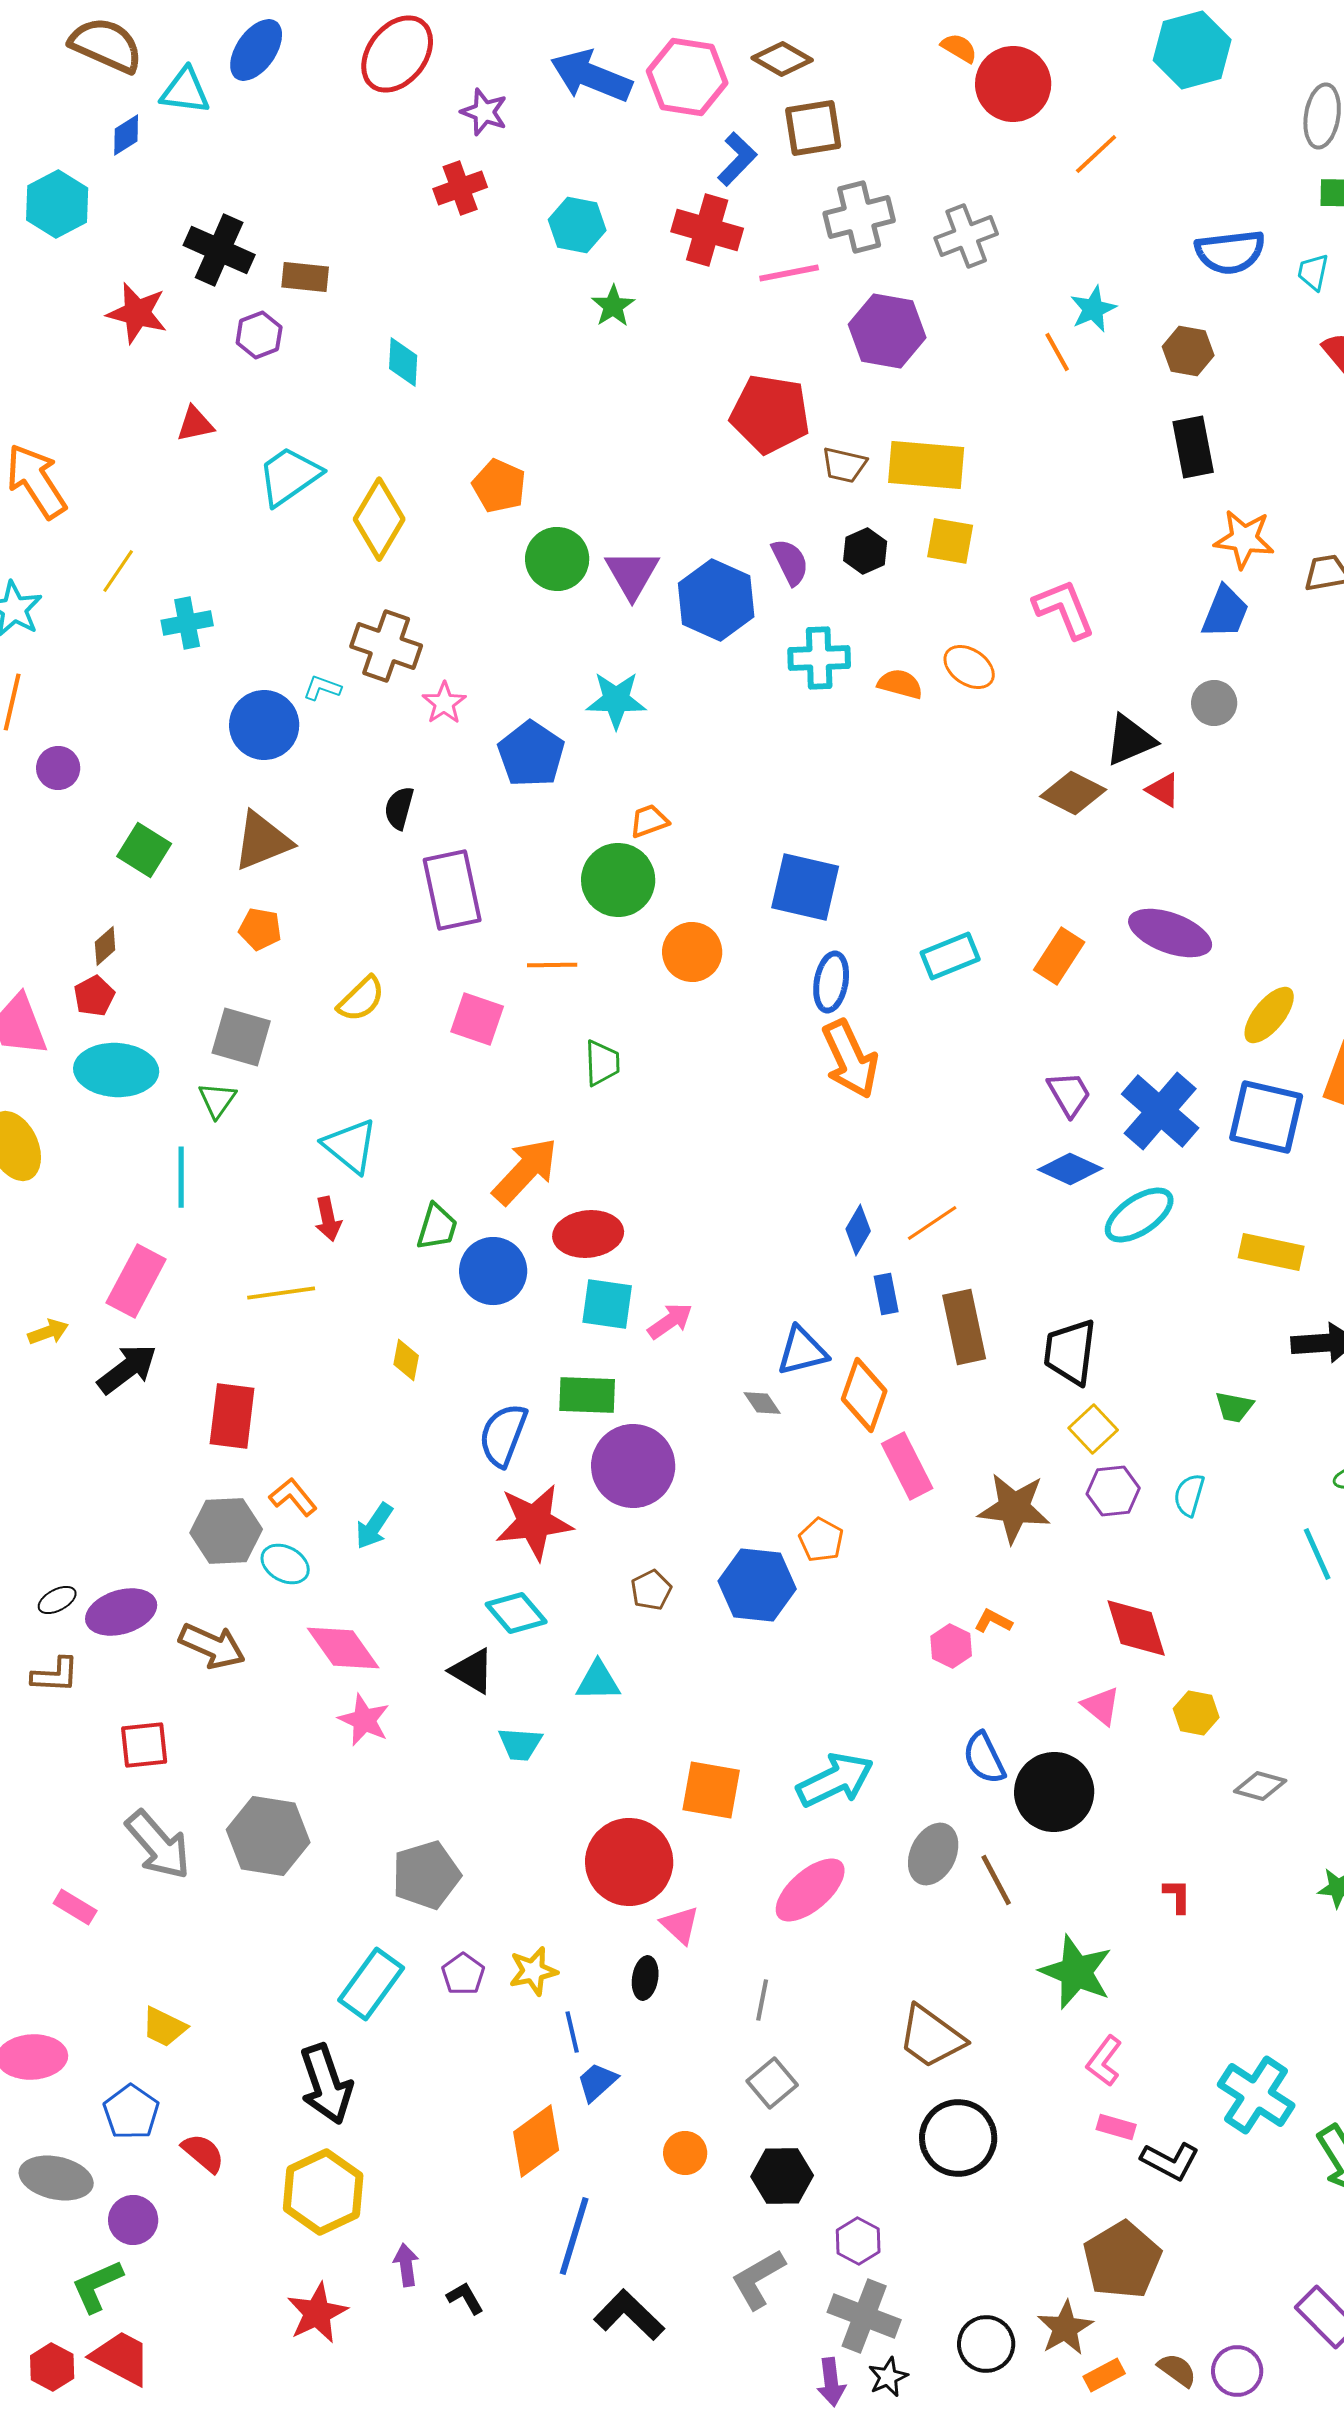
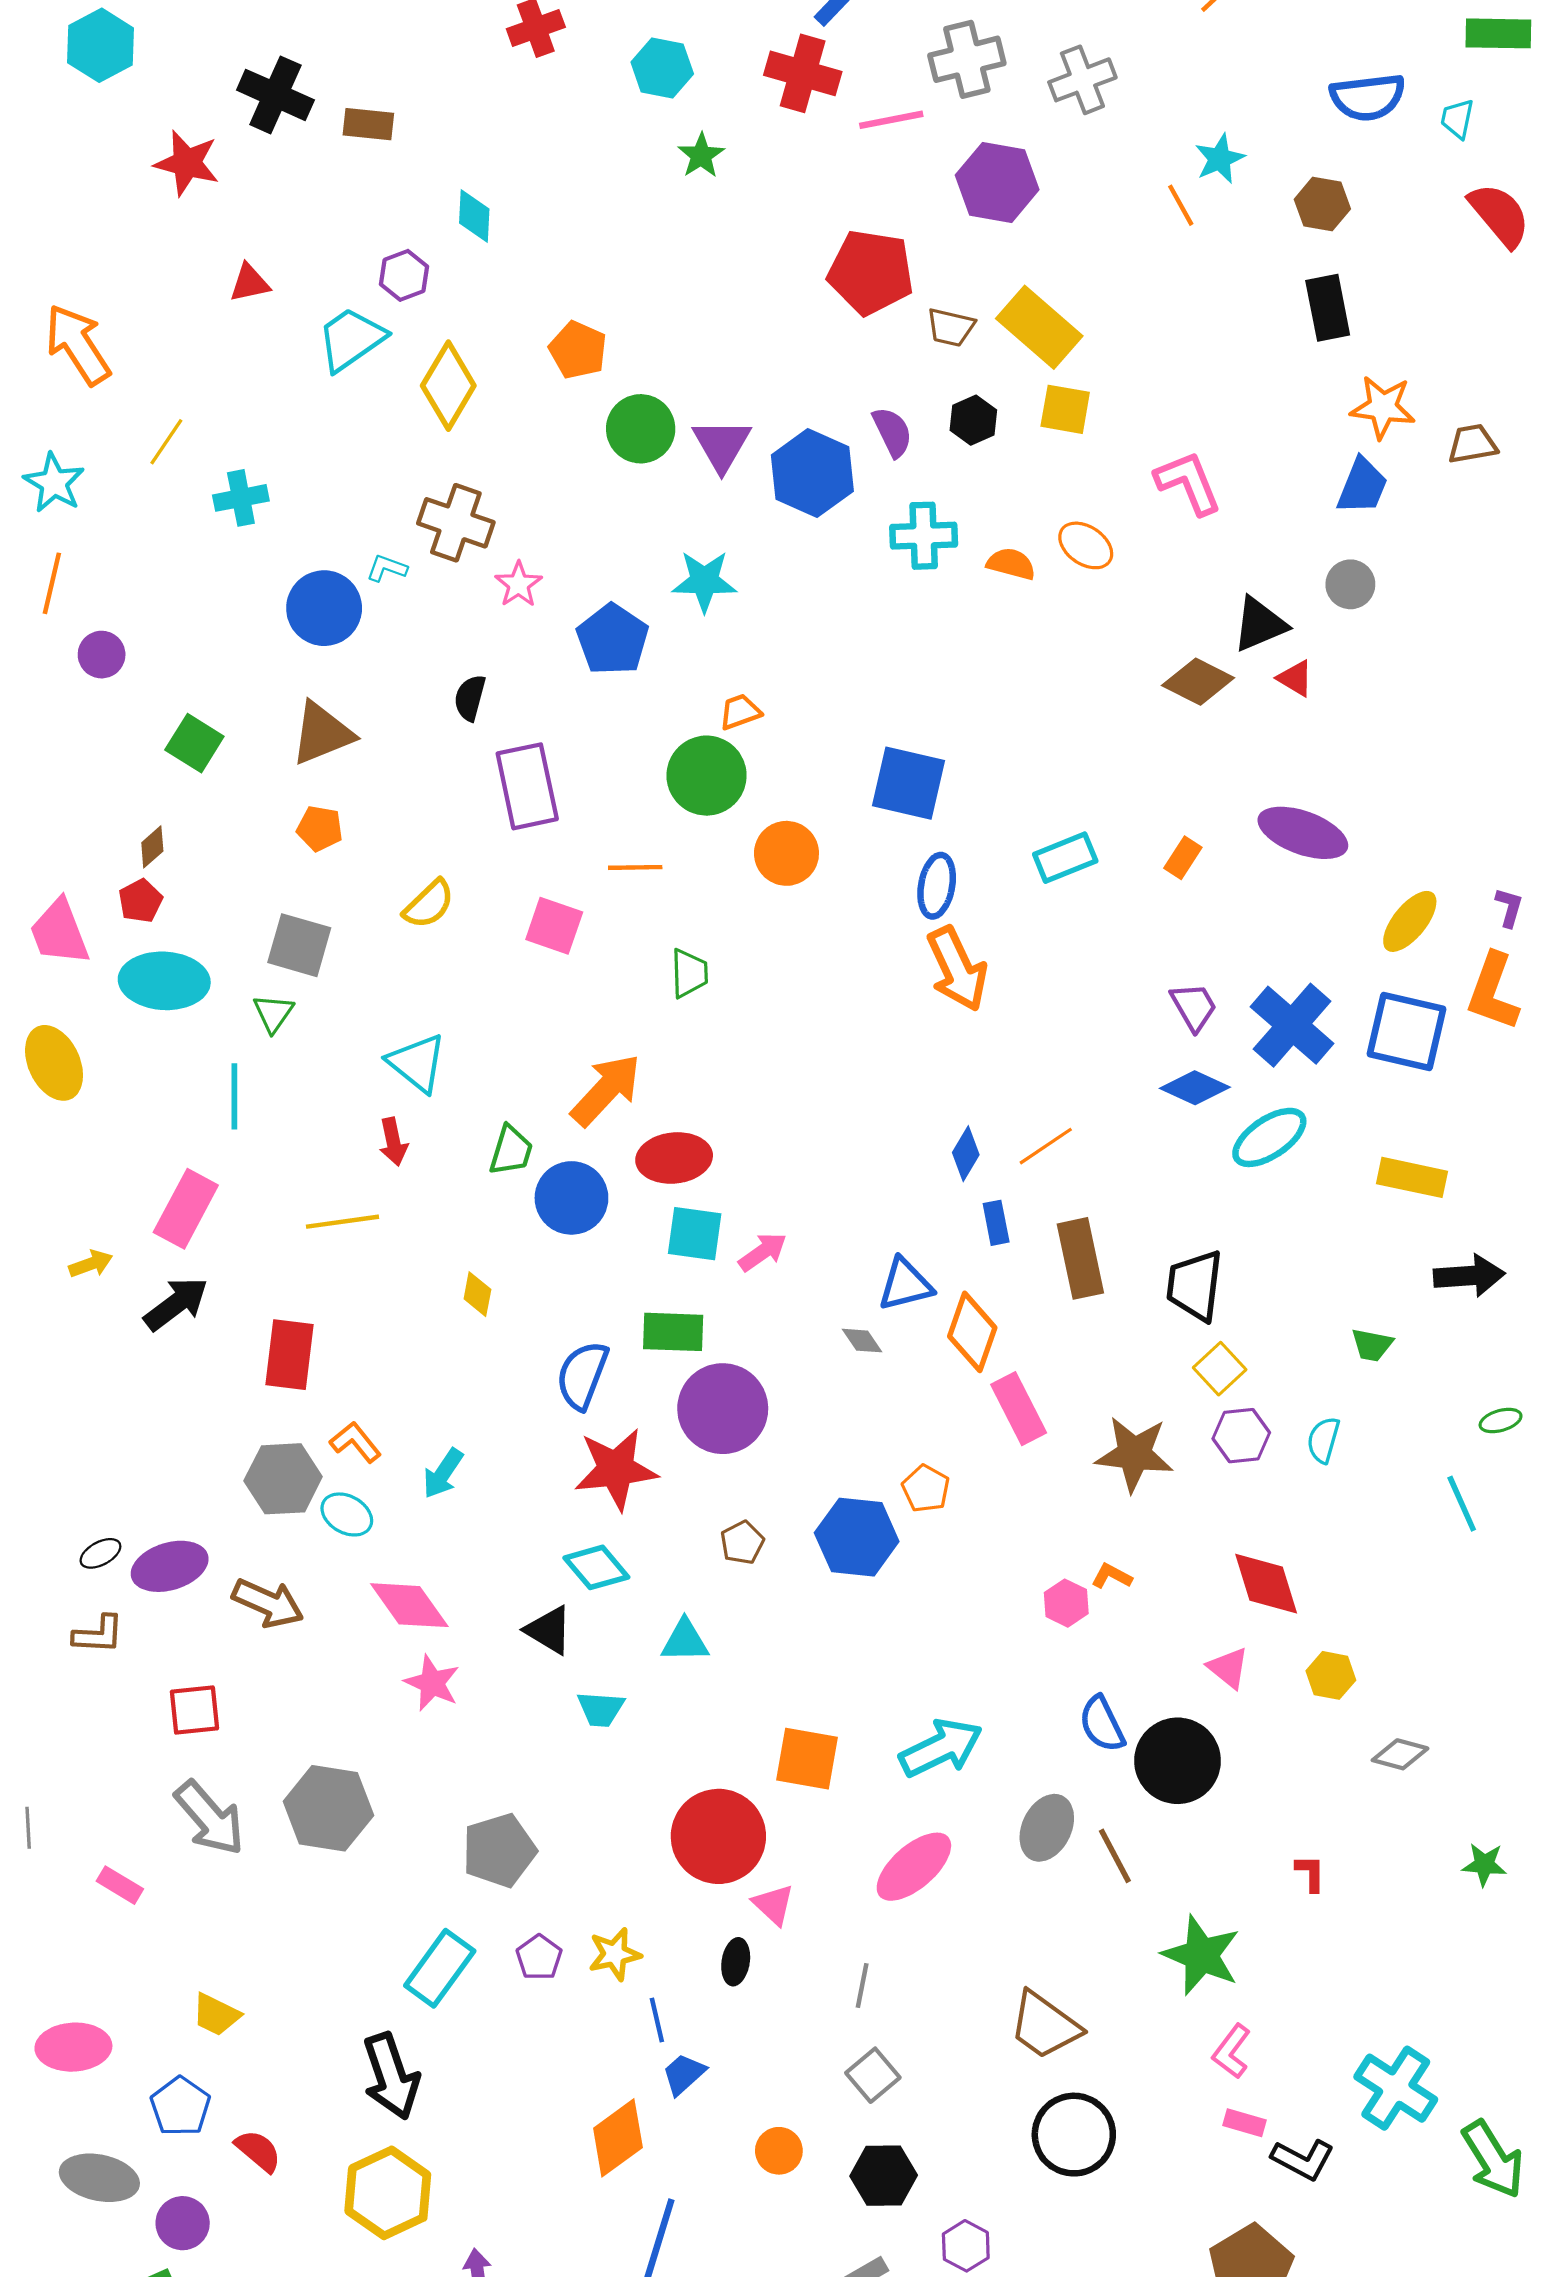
purple hexagon: (259, 335) -> (404, 275), moved
yellow rectangle: (926, 465) -> (1039, 327), turned 36
orange rectangle: (1059, 956) -> (1183, 858), size x0.7

